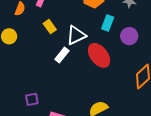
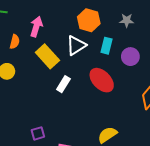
yellow rectangle: (50, 27) -> (47, 56), size x1.6
white triangle: (76, 35) -> (76, 45), moved

